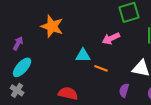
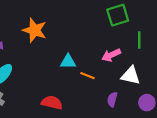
pink arrow: (111, 38) -> (111, 55), moved

